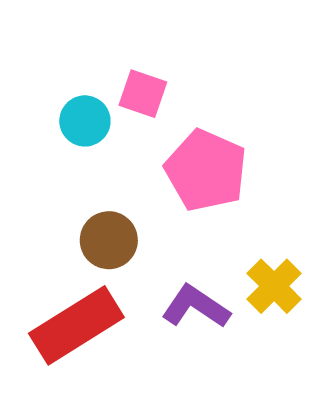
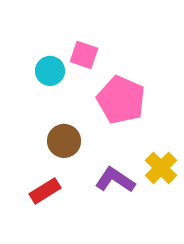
red rectangle: (76, 325) -> (45, 191), size x0.6

